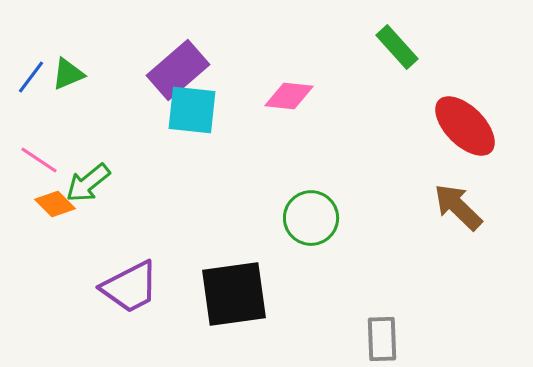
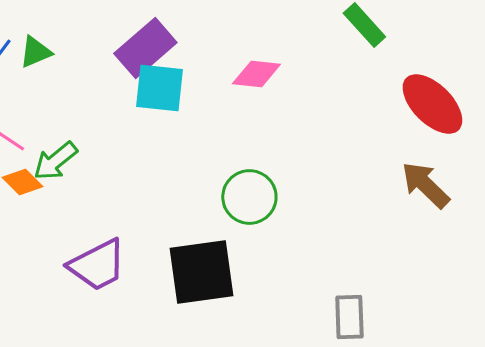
green circle: (311, 218) -> (249, 197), moved

